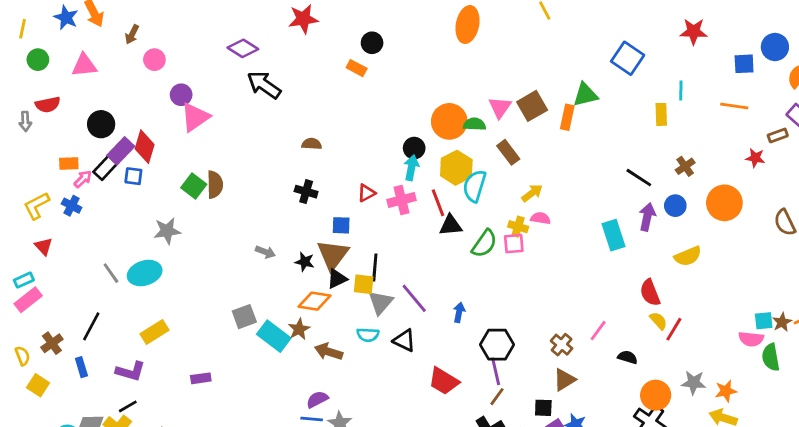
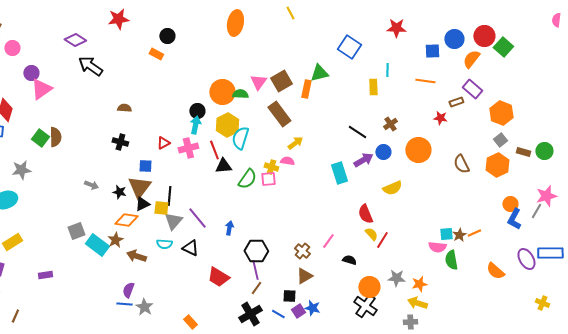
brown rectangle: (508, 152) -> (279, 114), moved, size x1.4
yellow arrow: (532, 193) -> (295, 143), moved
purple arrow: (647, 217) -> (363, 160), turned 48
purple semicircle: (317, 399) -> (128, 290), turned -42

